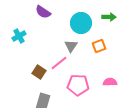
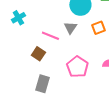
pink line: (59, 63) -> (50, 36), moved, turned 60
pink pentagon: (78, 85) -> (77, 67), turned 30

